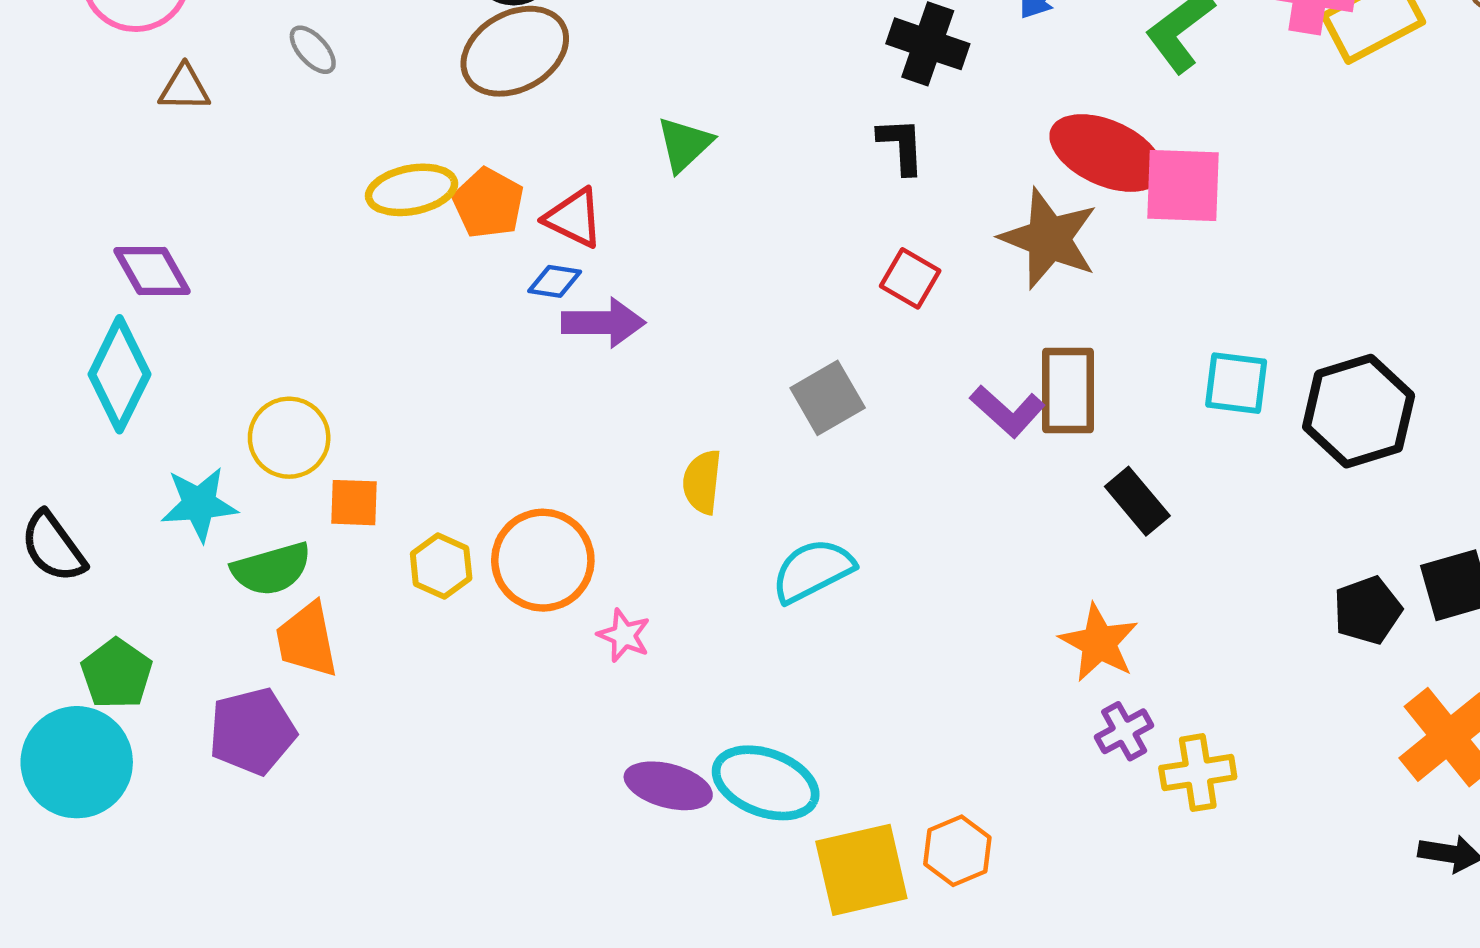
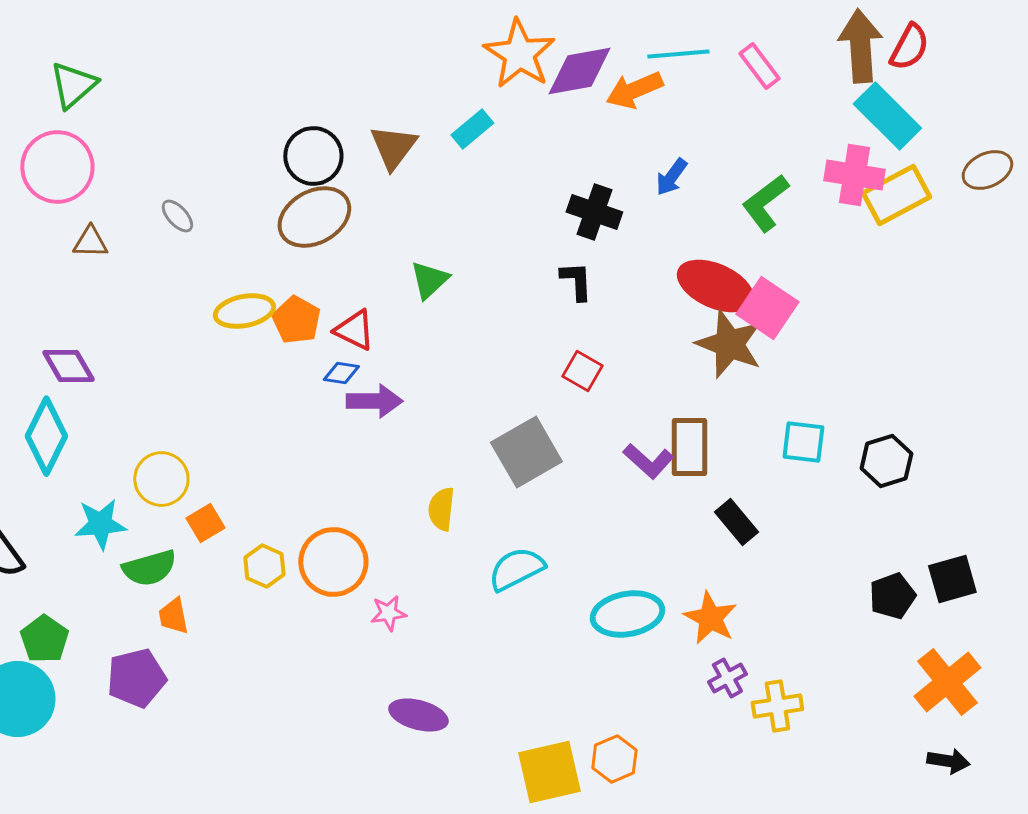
pink square: (1183, 185) -> (767, 308), turned 32
brown star: (1049, 239) -> (729, 344), moved
gray square: (828, 398) -> (526, 452), size x1.4
black hexagon: (1359, 411) -> (886, 461), size x0.7
orange square: (354, 503) -> (205, 523), turned -33
pink star: (624, 635) -> (388, 613), turned -30
orange trapezoid: (307, 640) -> (173, 616), size x0.7
cyan ellipse: (766, 783) -> (627, 614), moved, turned -30

